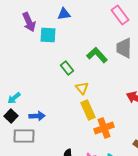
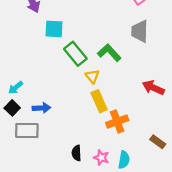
cyan square: (48, 35) -> (54, 29), moved
green L-shape: (97, 55) -> (109, 53), moved
green rectangle: (67, 68) -> (75, 54), size x1.5

